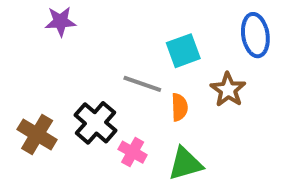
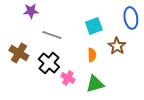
gray line: (142, 84) -> (52, 35), moved
brown cross: (37, 134) -> (19, 53), moved

